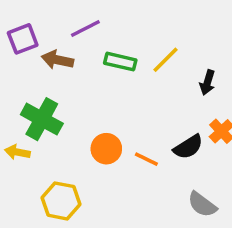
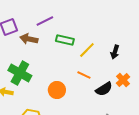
yellow line: (166, 60) -> (87, 50), moved
orange line: (146, 159) -> (84, 75), moved

